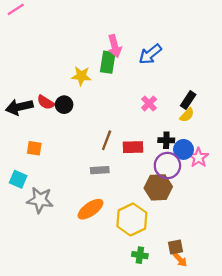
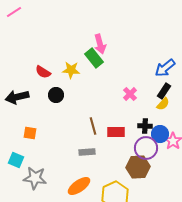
blue arrow: (150, 54) -> (165, 68), moved
green rectangle: (108, 62) -> (94, 58), turned -48
red semicircle: (46, 102) -> (43, 72), moved
brown line: (107, 140) -> (93, 126), turned -36

